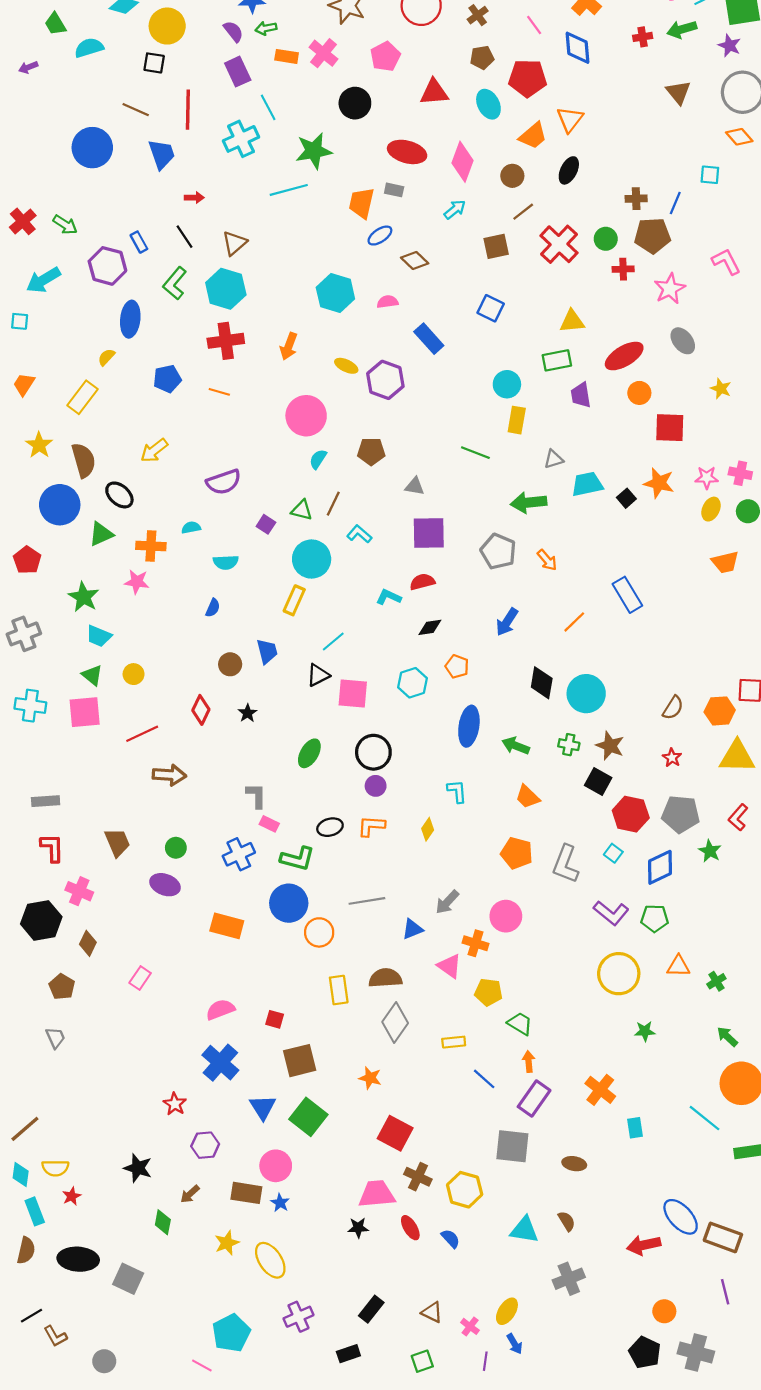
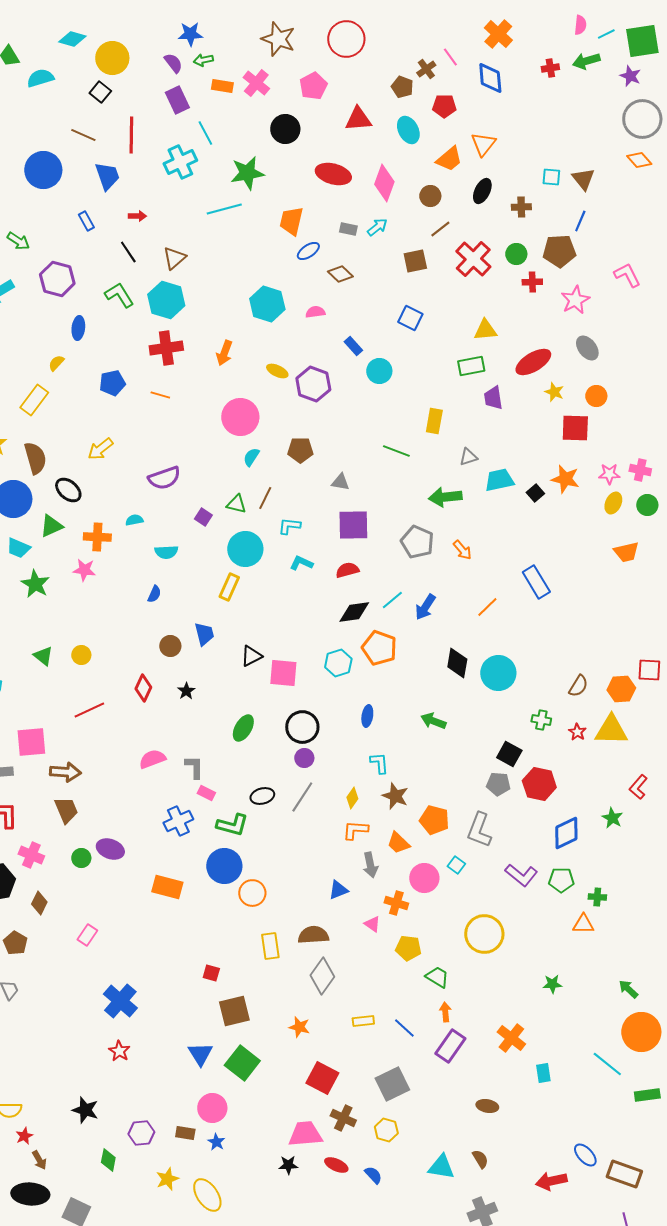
brown cross: (478, 15) -> (426, 69), moved
brown pentagon: (482, 58) -> (402, 87), turned 30
black square: (154, 63) -> (100, 92), turned 30
red pentagon: (528, 78) -> (444, 106), size x0.7
brown triangle: (678, 92) -> (583, 179), moved
cyan square: (710, 175) -> (551, 177), moved
gray rectangle: (394, 190) -> (348, 229), moved
brown cross: (636, 199) -> (521, 207), moved
blue rectangle: (139, 242) -> (86, 221), moved
green L-shape: (175, 283) -> (119, 295), turned 108
blue ellipse: (130, 319) -> (78, 328), size x0.7
blue rectangle: (429, 339) -> (353, 346), size x0.7
cyan circle: (507, 384) -> (379, 371), moved
yellow star: (721, 389) -> (554, 392), moved
orange circle: (639, 393) -> (596, 396), moved
cyan L-shape: (359, 534) -> (289, 526), turned -35
cyan L-shape: (389, 597) -> (301, 563), moved
black diamond: (430, 627) -> (354, 612), size x1.4
cyan trapezoid: (99, 636) -> (18, 548), moved
cyan line: (333, 642) -> (392, 600), moved
orange pentagon: (457, 666) -> (379, 648), size x1.6
pink square: (85, 712) -> (31, 742), moved
blue ellipse: (469, 726) -> (367, 716), moved, size x0.6
green cross: (569, 745) -> (541, 720), moved
brown star: (610, 746) -> (395, 796), moved
yellow triangle: (737, 757) -> (611, 730), moved
brown arrow: (169, 775) -> (65, 772), moved
orange trapezoid: (528, 797) -> (398, 843), moved
gray pentagon: (681, 814) -> (498, 784), moved, size x0.7
orange L-shape: (371, 826) -> (355, 830), moved
green circle: (176, 848) -> (81, 858), moved
cyan square: (613, 853) -> (456, 865), moved
gray line: (367, 901) -> (302, 797), moved, turned -48
gray arrow: (447, 902) -> (370, 865), turned -55
pink triangle: (449, 966) -> (372, 924), size x0.7
yellow circle: (619, 974) -> (484, 934), moved
green cross: (716, 981) -> (597, 897), moved, turned 36
pink semicircle: (220, 1009) -> (152, 759), moved
yellow rectangle: (454, 1042) -> (363, 1021), moved
blue cross: (220, 1063) -> (120, 1001), moved
purple hexagon: (205, 1145) -> (141, 1133), moved
gray square: (512, 1146) -> (392, 1084), moved, turned -32
yellow hexagon: (465, 1190) -> (386, 1130), size x0.7
brown rectangle: (246, 1193) -> (185, 1133), size x0.7
brown arrow: (190, 1194) -> (39, 1160), moved, turned -78
blue ellipse: (681, 1217) -> (585, 1155), size x0.7
red ellipse: (410, 1228) -> (336, 1165), turned -35

